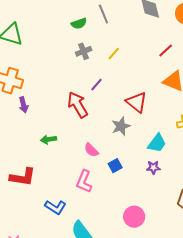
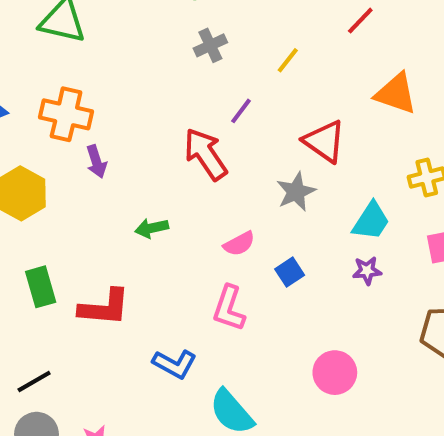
red line: (166, 51) -> (360, 21), moved
yellow line: (114, 54) -> (288, 60), moved
pink semicircle: (91, 150) -> (239, 244), turned -70

